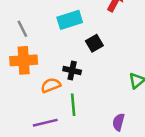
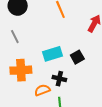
cyan rectangle: (70, 20) -> (53, 54), moved
gray line: (22, 29) -> (15, 37), moved

